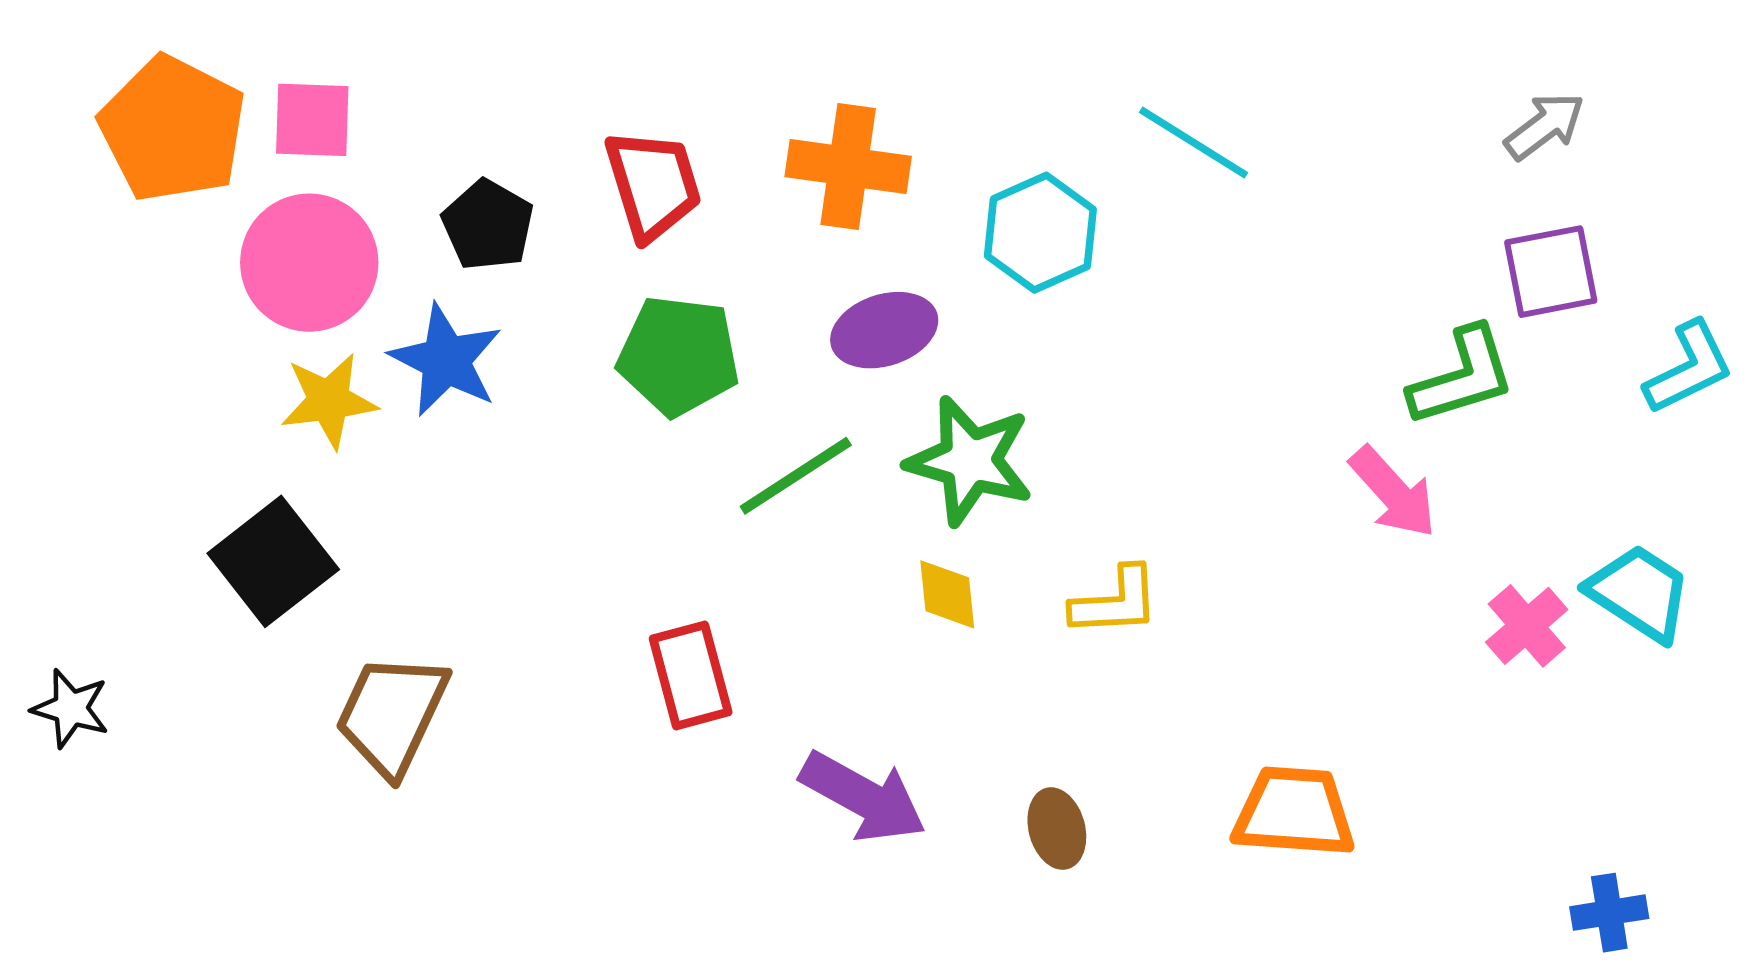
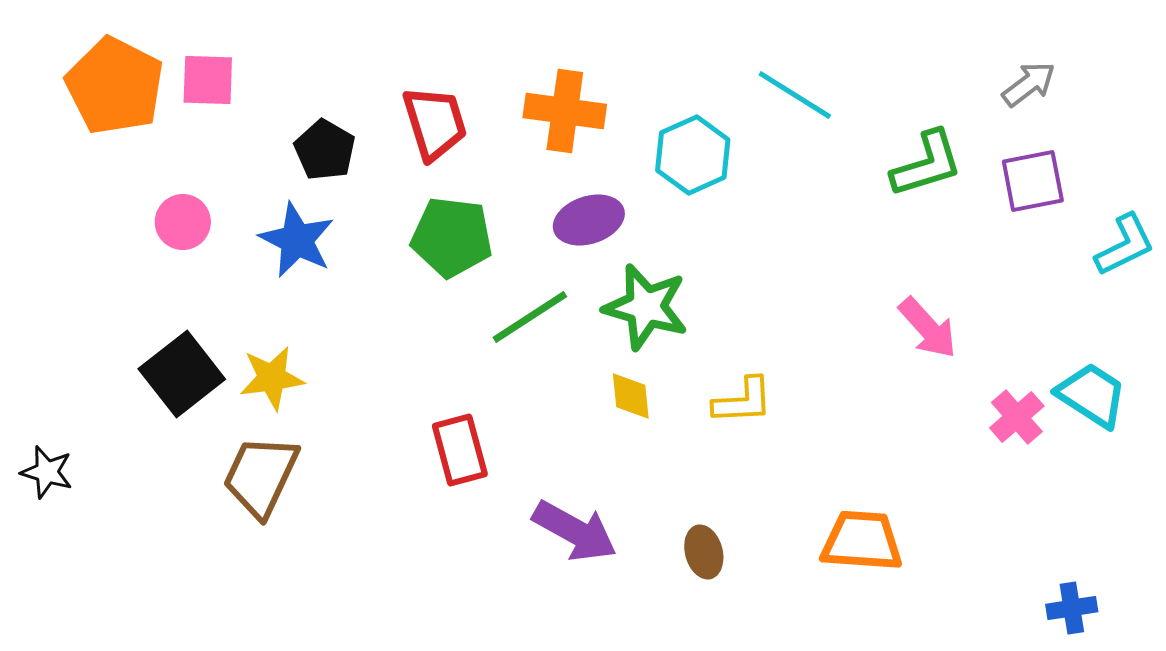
pink circle: (309, 263) -> (183, 222), moved, size x0.6
green L-shape: (1462, 377) -> (927, 164), moved
yellow star: (329, 401) -> (272, 378), moved

